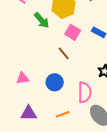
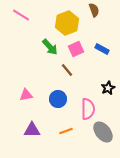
green arrow: (42, 20) -> (50, 47), moved
pink square: (73, 32) -> (76, 49), turned 35

